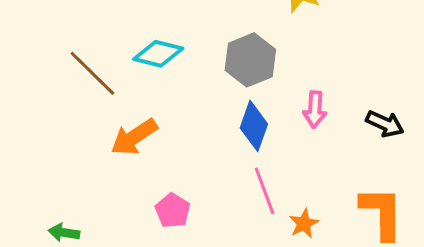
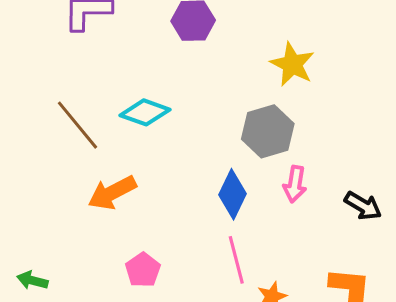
gray hexagon: (250, 60) -> (268, 131), moved

